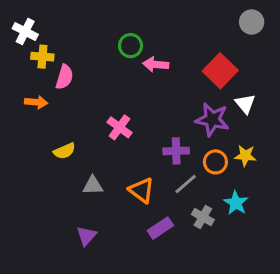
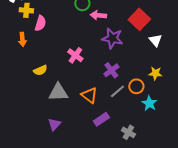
orange arrow: (36, 102) -> (22, 39), turned 80
purple star: (212, 120) -> (112, 38), moved
purple cross: (176, 151) -> (111, 70), turned -35
orange circle: (215, 162) -> (136, 86), moved
gray triangle: (93, 186) -> (58, 92), size x1.5
gray cross: (203, 217) -> (128, 132), moved

